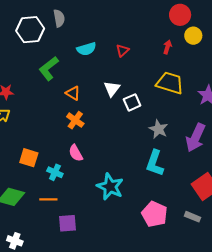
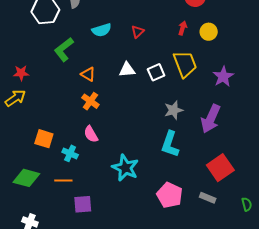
yellow circle: (193, 36) -> (209, 32), moved
yellow trapezoid: (170, 83) -> (185, 64), turned 52
white triangle: (112, 89) -> (127, 70), turned 48
white square: (132, 102) -> (156, 72), moved
gray star: (158, 129) -> (174, 110), turned 30

